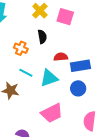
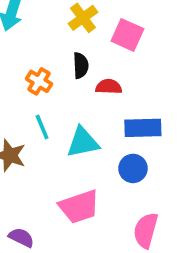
red semicircle: (61, 57) -> (109, 87), moved
cyan line: (26, 73) -> (42, 127), turned 32

